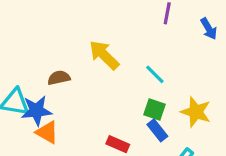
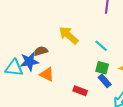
blue star: (36, 111) -> (29, 62), moved
orange triangle: (47, 132) -> (47, 74), moved

